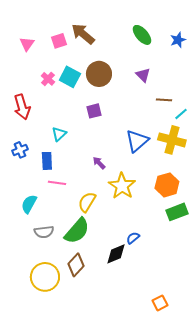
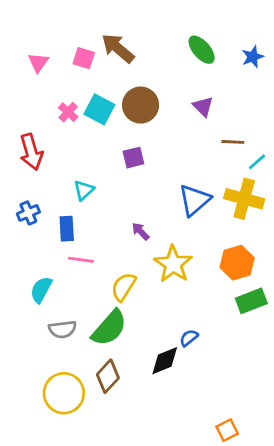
pink square: (59, 41) -> (84, 58), turned 35

